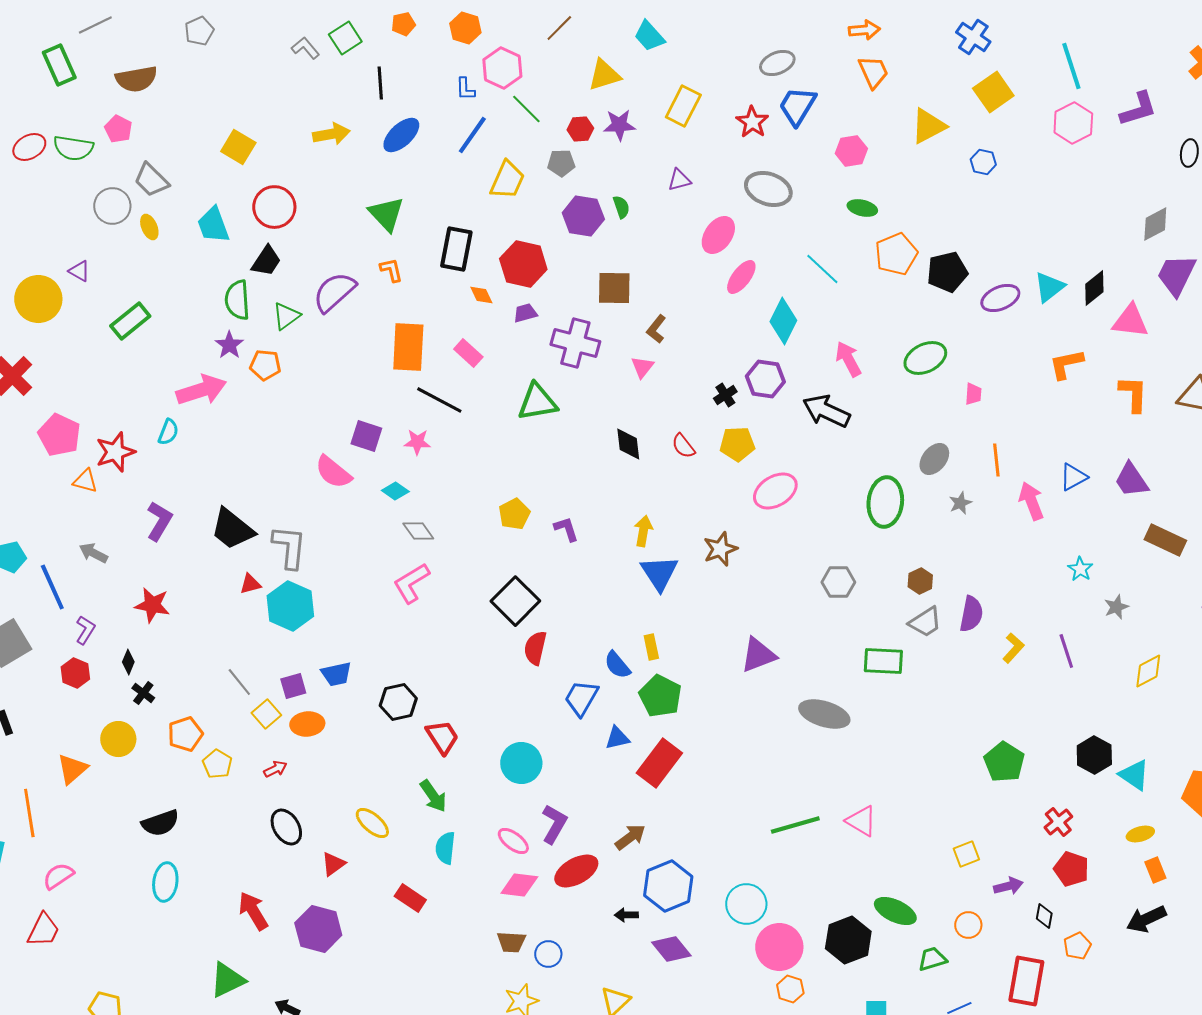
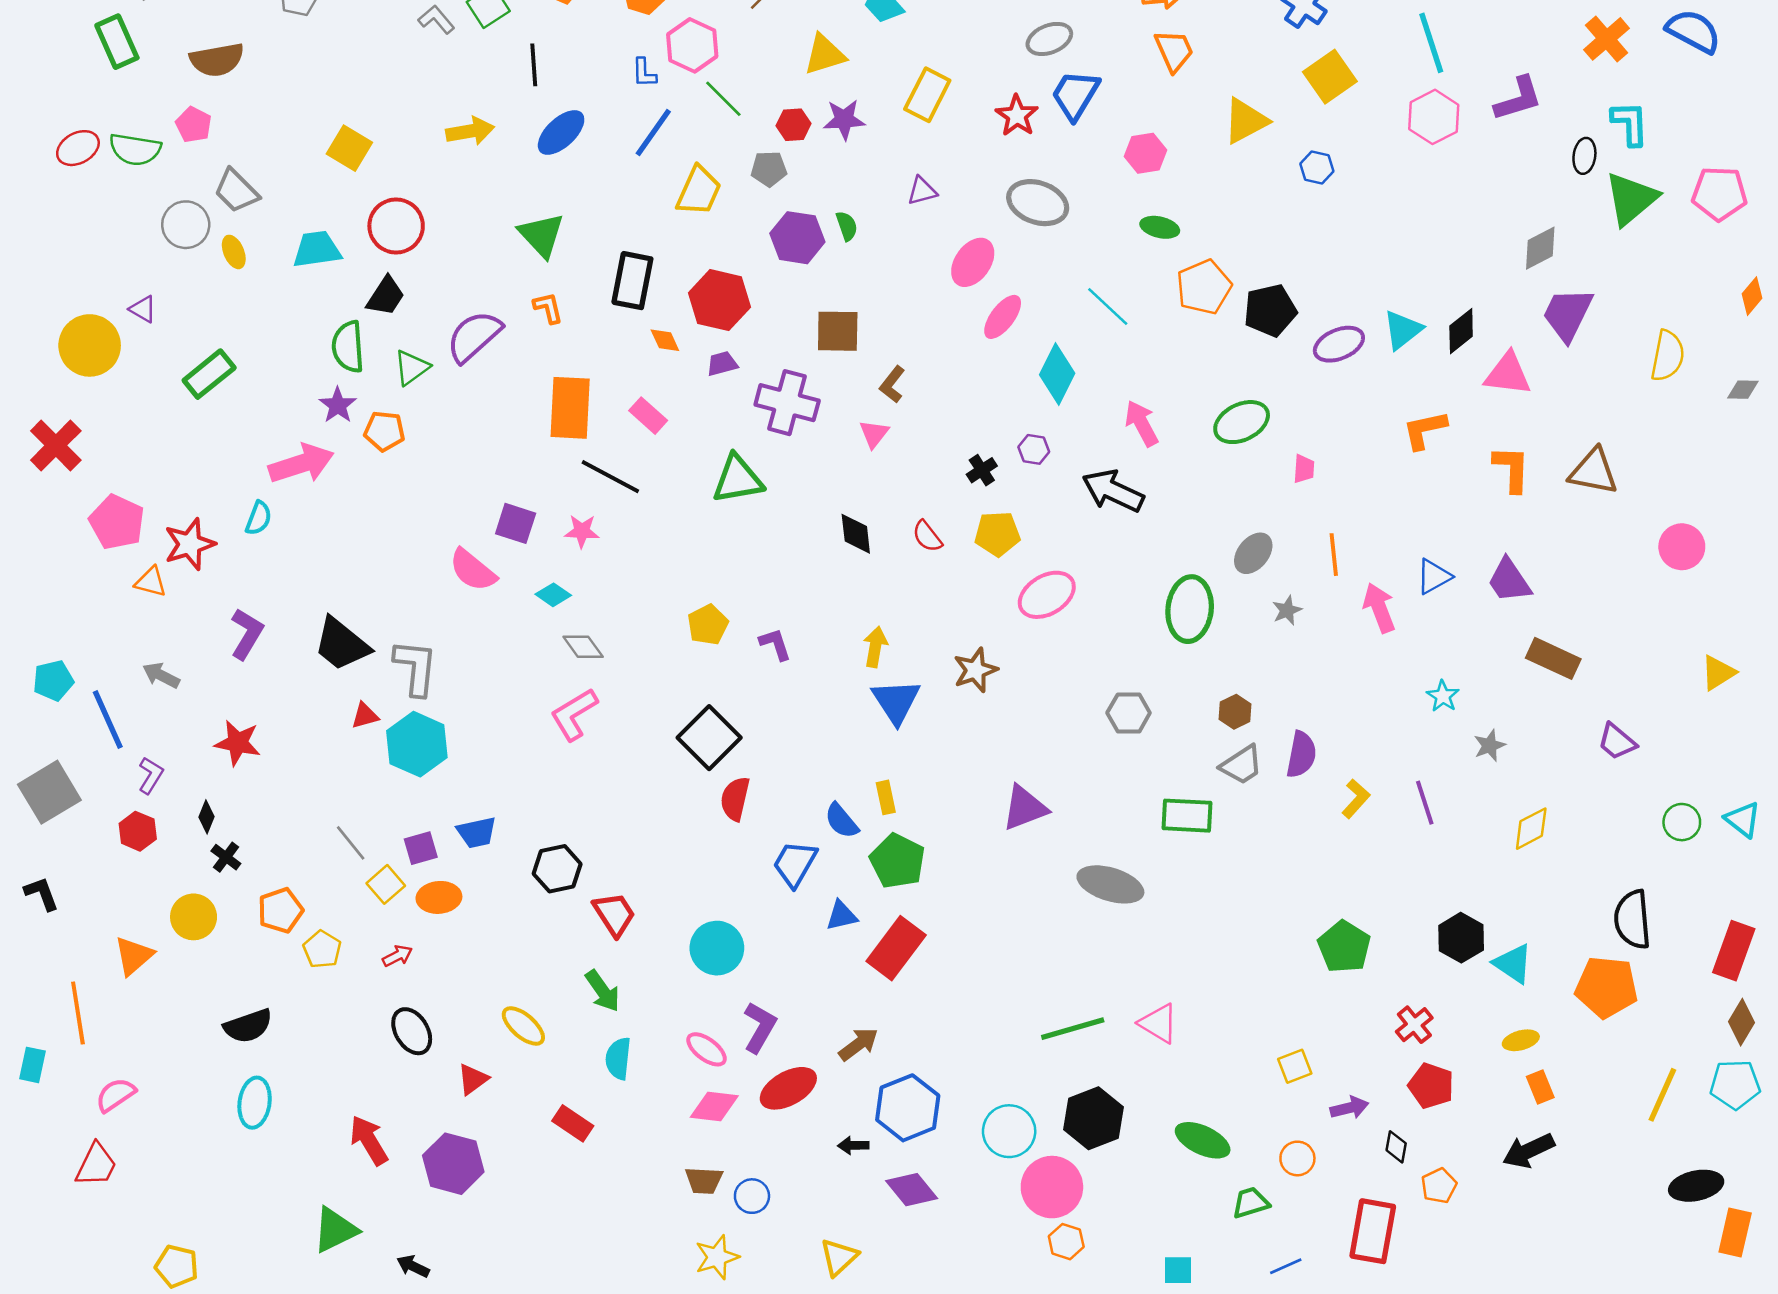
cyan trapezoid: (213, 225) -> (317, 249), turned 102
purple hexagon: (765, 379) -> (1034, 449), size x0.6
black hexagon: (848, 940) -> (1094, 1118), moved

